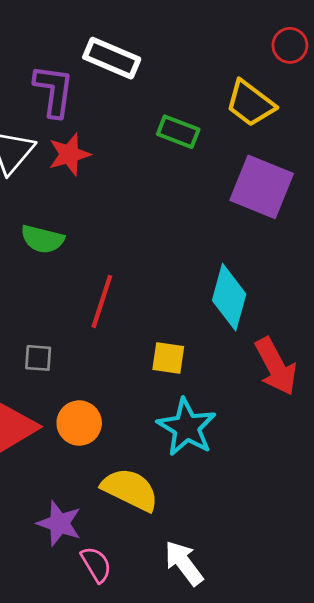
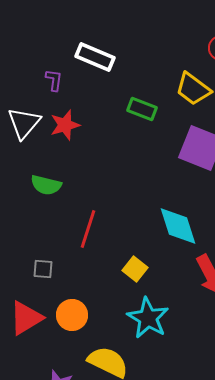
purple L-shape: (54, 91) -> (54, 80), size x0.6
cyan diamond: (229, 297) -> (178, 226), turned -33
yellow square: (168, 358) -> (135, 269), turned 30

